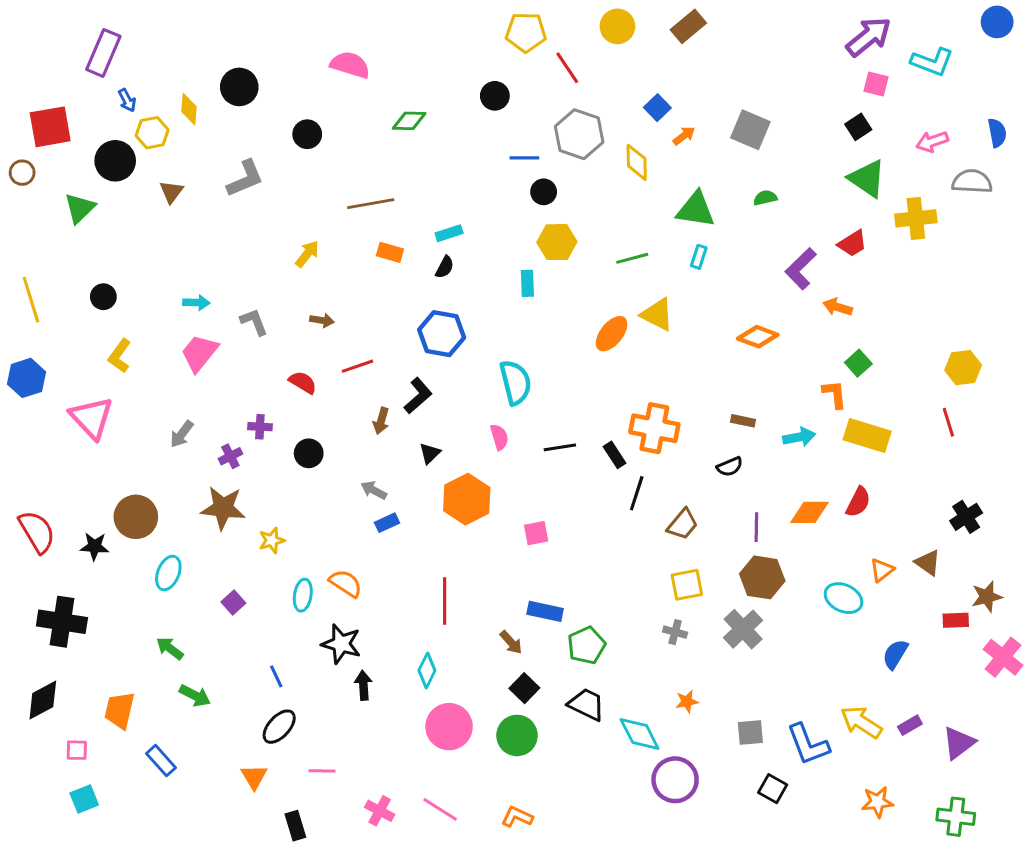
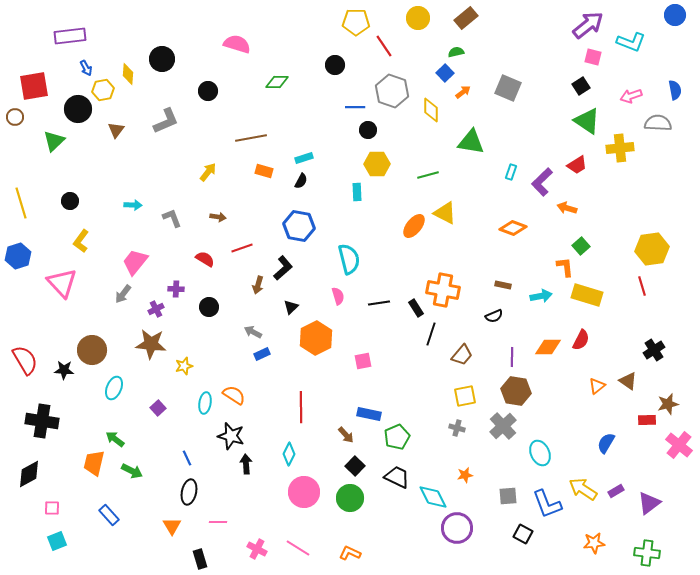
purple rectangle: (103, 53) -> (70, 36), turned 60
green semicircle: (765, 198) -> (456, 52), moved
cyan rectangle: (699, 257) -> (511, 172), moved
pink trapezoid: (199, 353) -> (135, 262), moved
yellow hexagon: (963, 368) -> (652, 249), size x1.4
cyan ellipse: (843, 598) -> (540, 453), moved, turned 40
orange trapezoid: (120, 710) -> (94, 463), moved
black ellipse: (279, 727) -> (189, 492), turned -30

